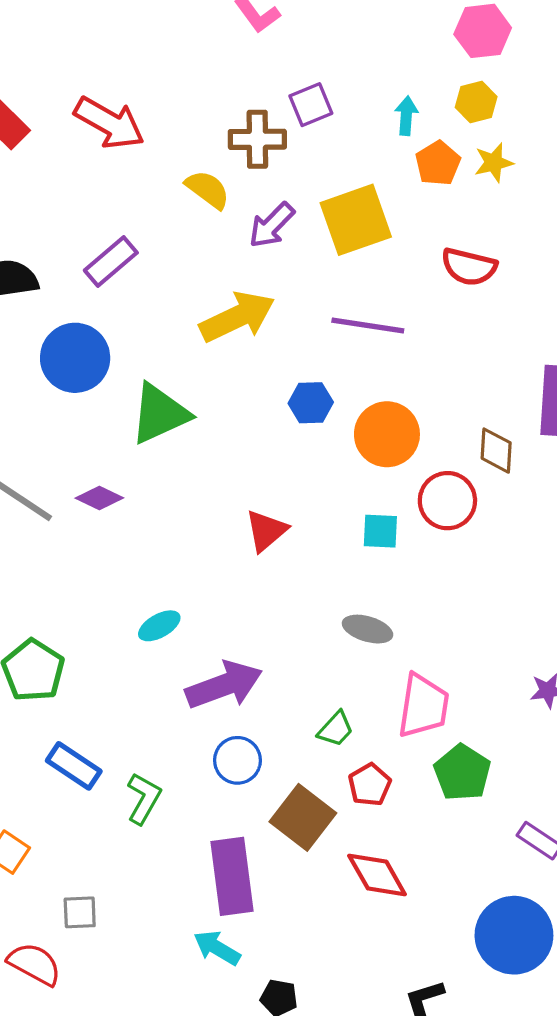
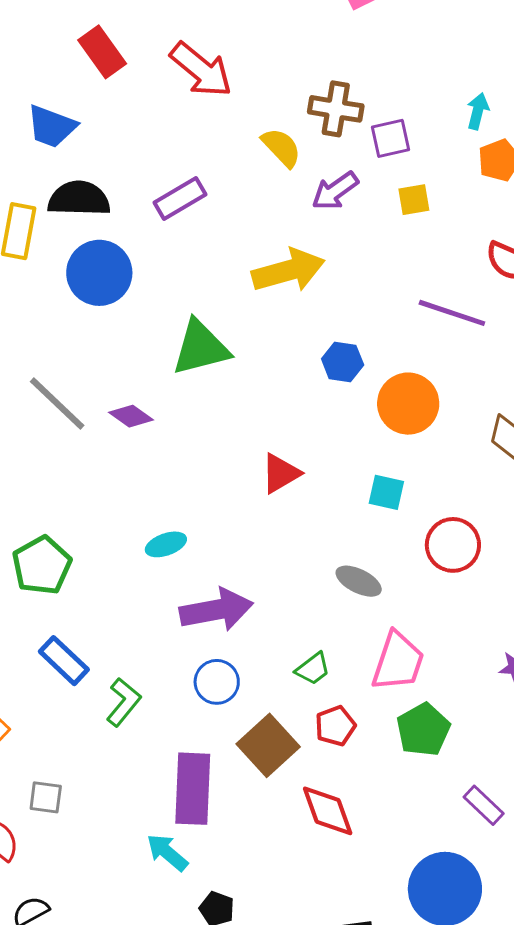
purple square: (311, 105) -> (390, 138), moved
yellow square: (356, 220) -> (414, 200), size x0.5
purple line: (368, 325) -> (452, 313), moved
blue circle: (75, 358) -> (99, 273), moved
red circle: (447, 501) -> (453, 545), moved

